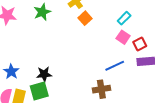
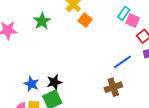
pink square: (123, 37) -> (133, 20), moved
blue star: (11, 72) -> (31, 84), moved

